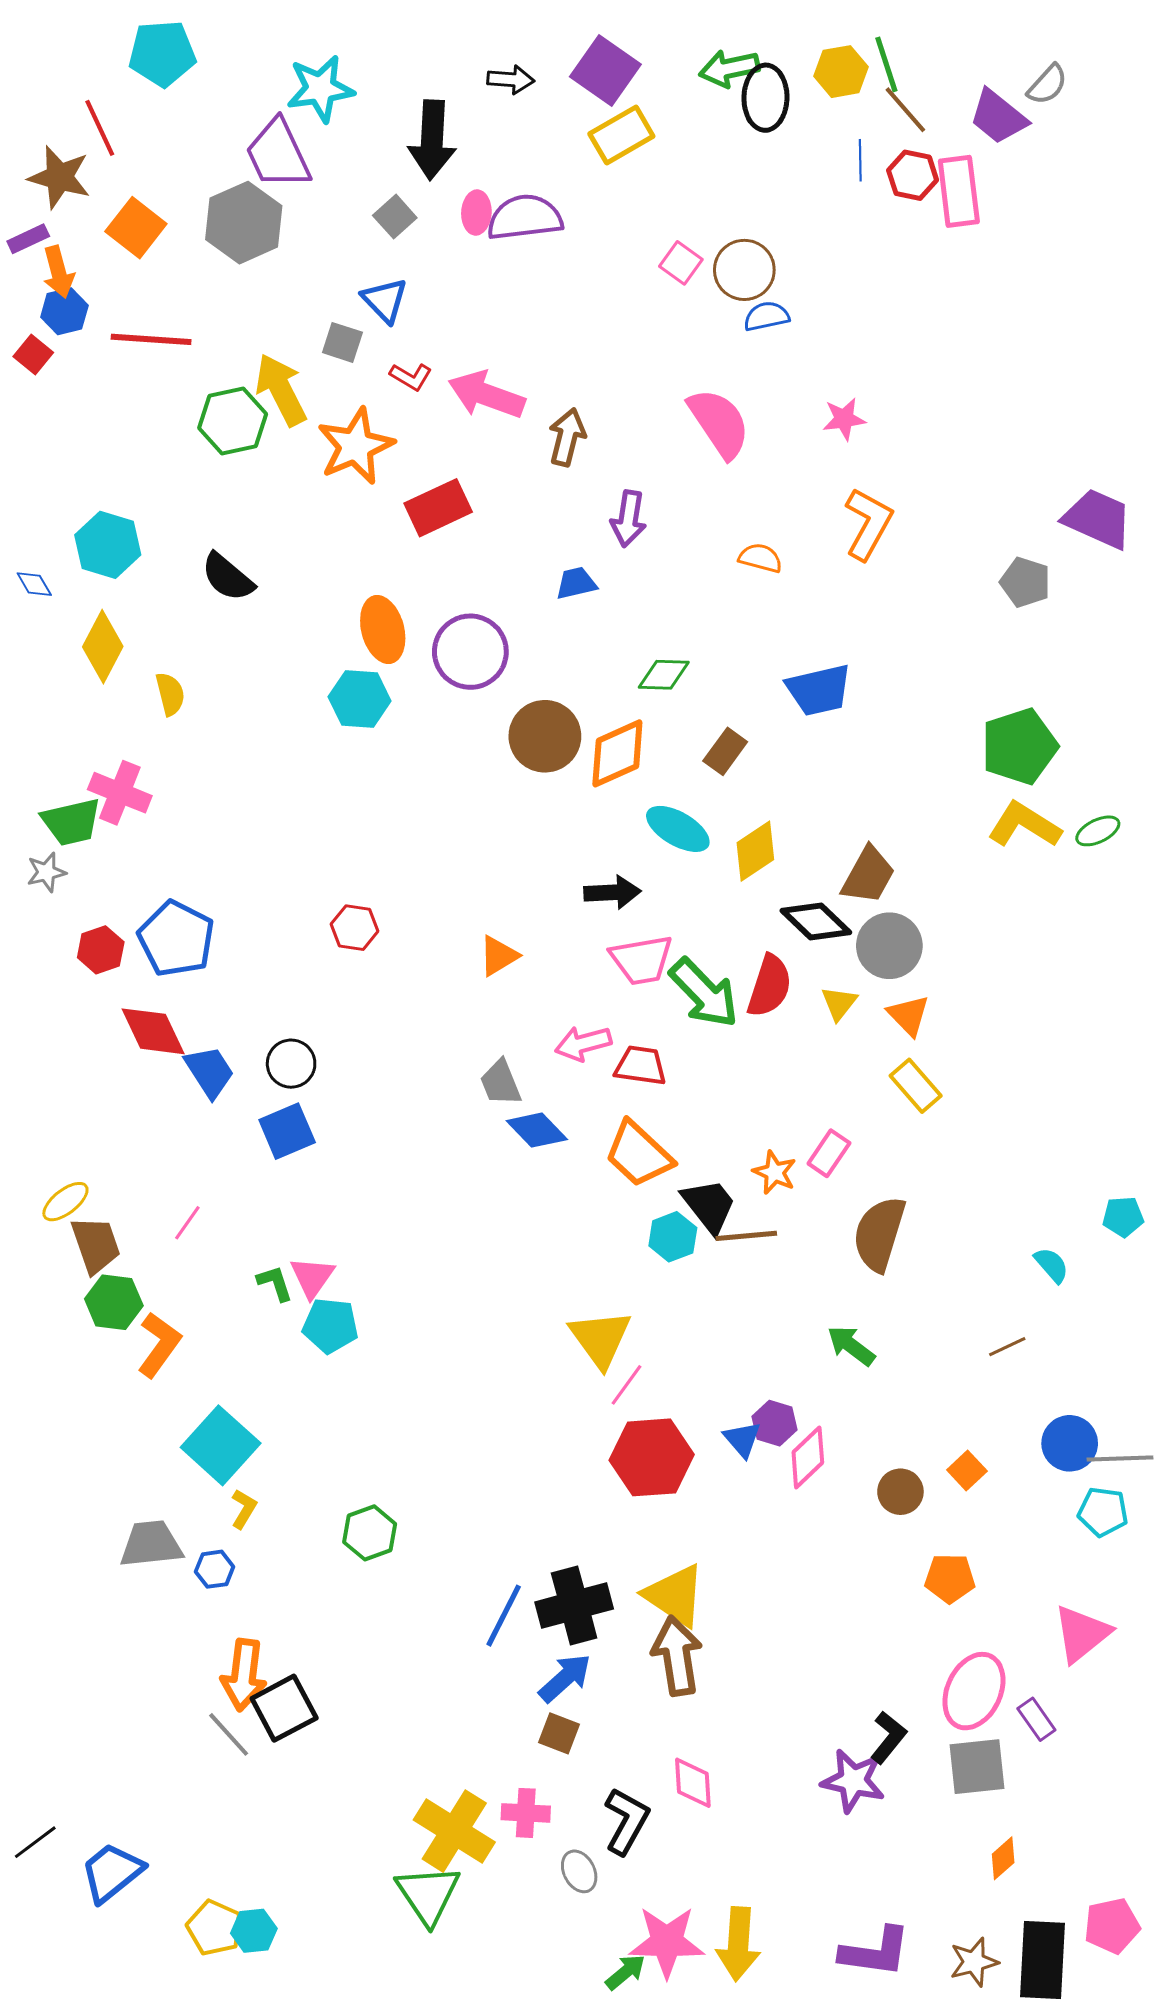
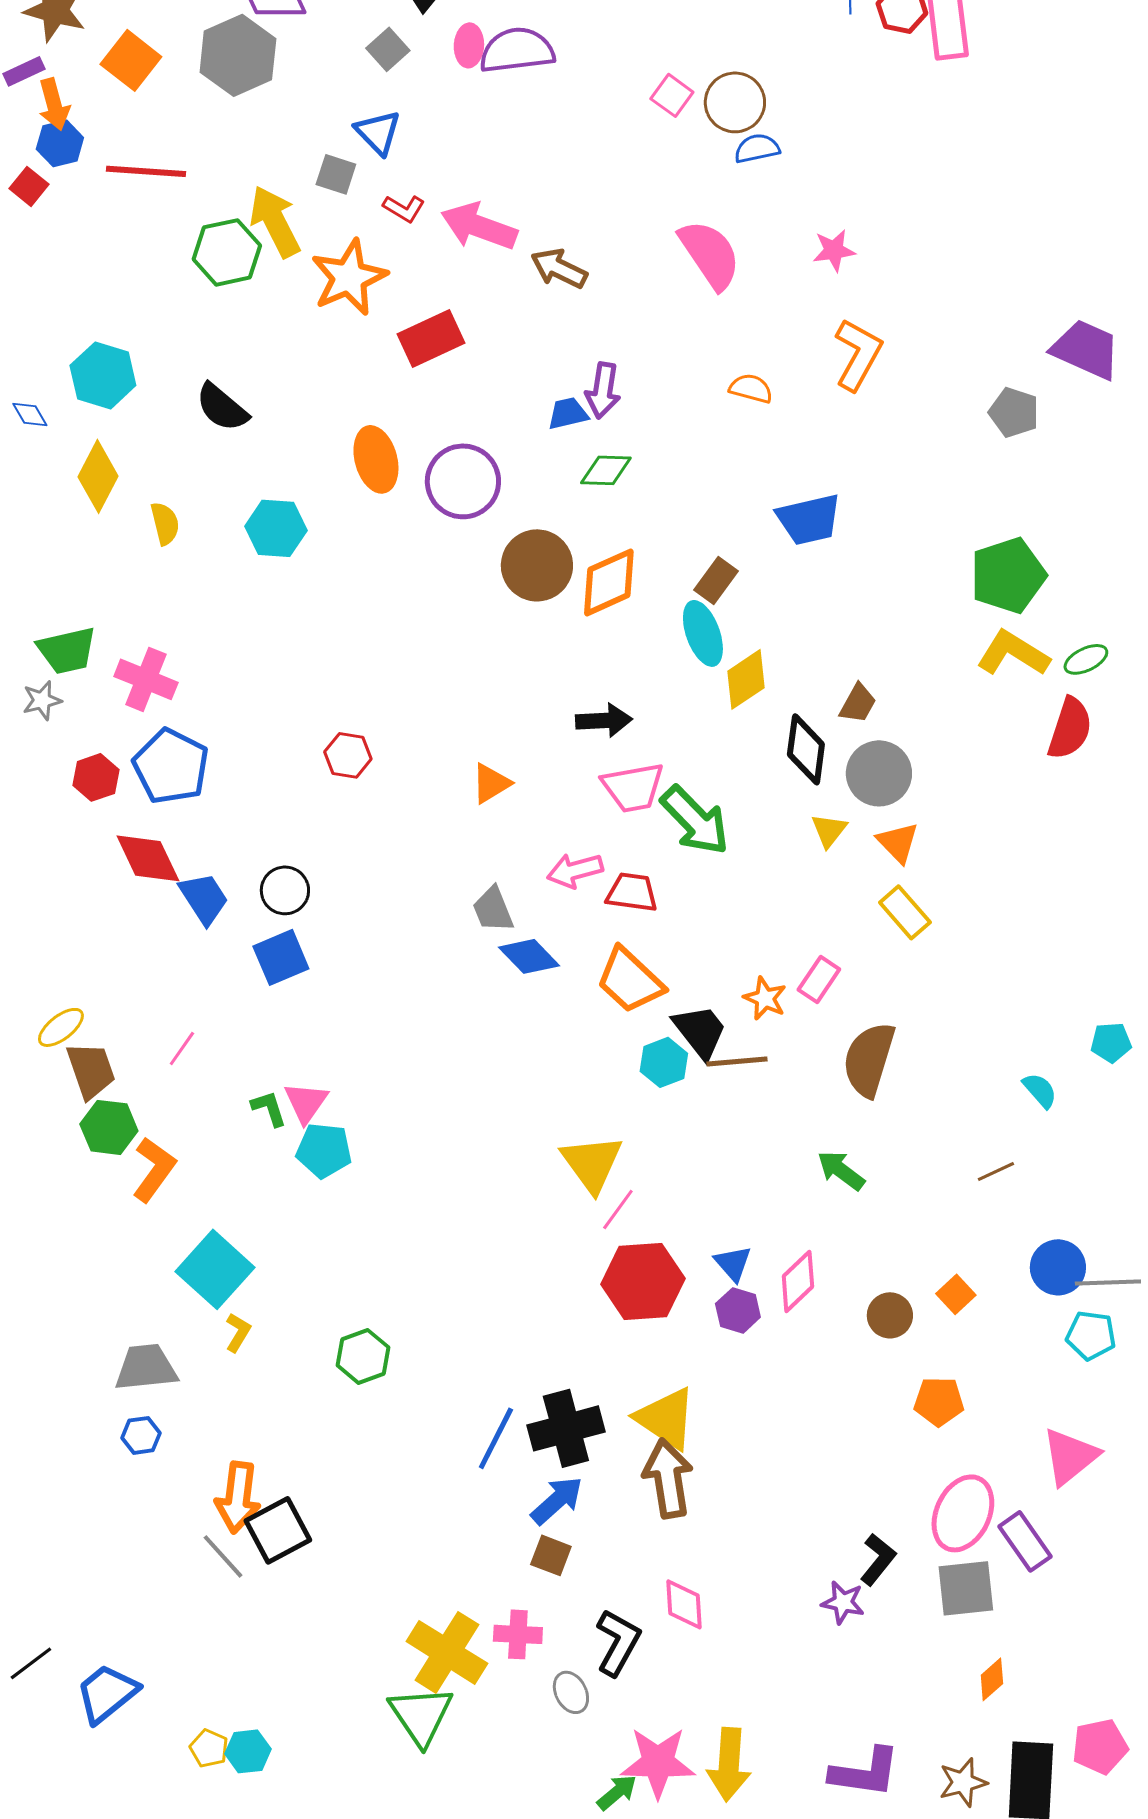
brown arrow: (567, 437) -> (559, 268), turned -78
purple arrow: (628, 519) -> (603, 390), moved
green diamond: (664, 675) -> (606, 470), moved
cyan hexagon: (360, 699) -> (276, 528), moved
pink cross: (120, 793) -> (146, 679), moved
cyan ellipse: (678, 829) -> (703, 633), moved, turned 40
brown trapezoid: (868, 875) -> (858, 703), size x0.7
black diamond: (816, 922) -> (806, 749), turned 54
red semicircle: (770, 986) -> (1070, 728), moved
purple hexagon: (775, 1423) -> (738, 1310), moved
blue hexagon: (215, 1569) -> (141, 1435), moved
purple rectangle: (1036, 1719) -> (1025, 1541), size x1.4
purple star: (853, 1781) -> (843, 1602), size x0.7
yellow pentagon: (215, 1928) -> (209, 1748), size x0.7

